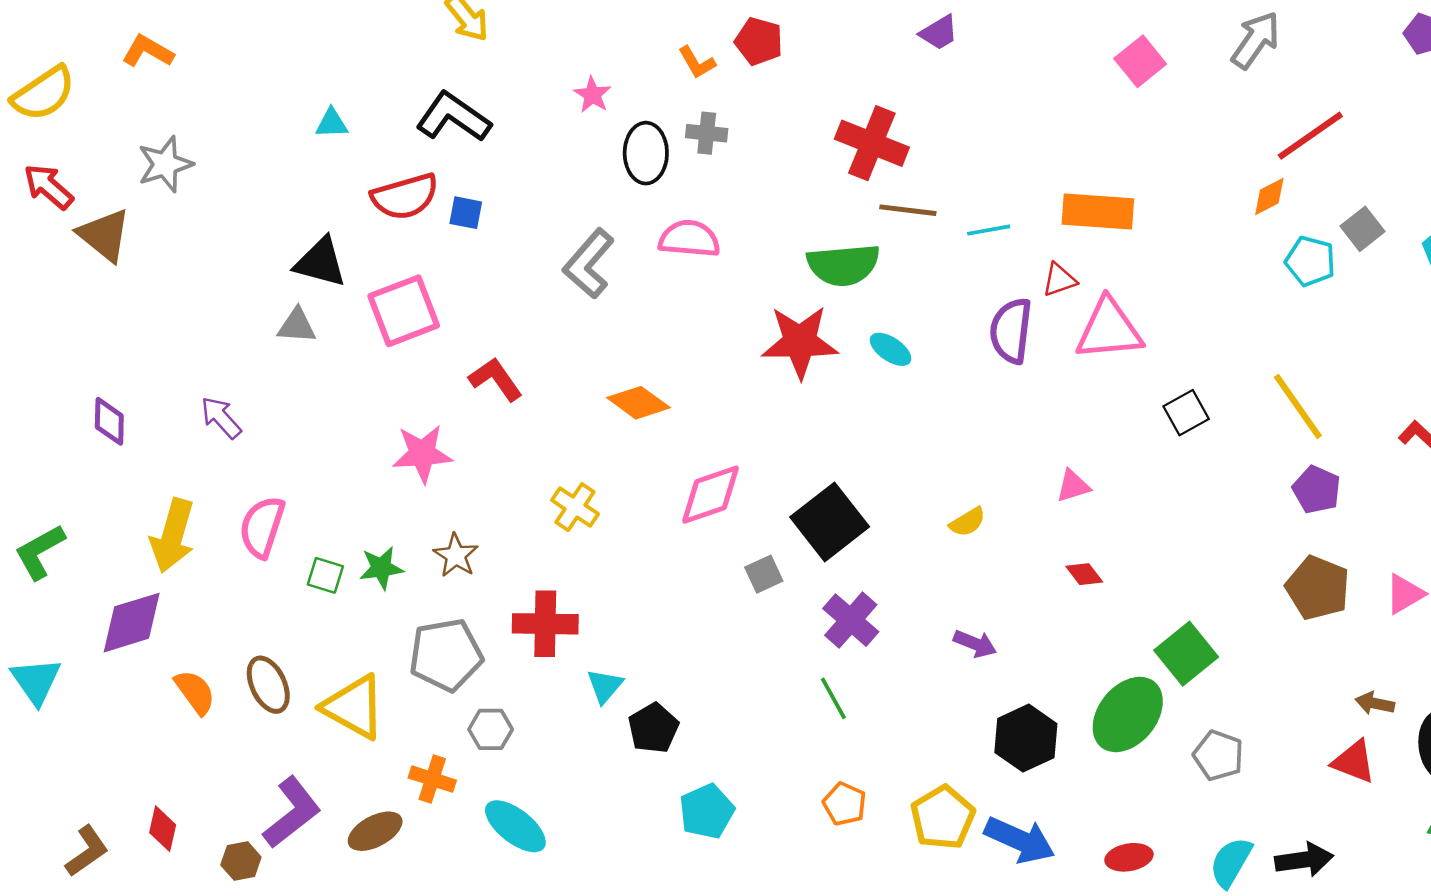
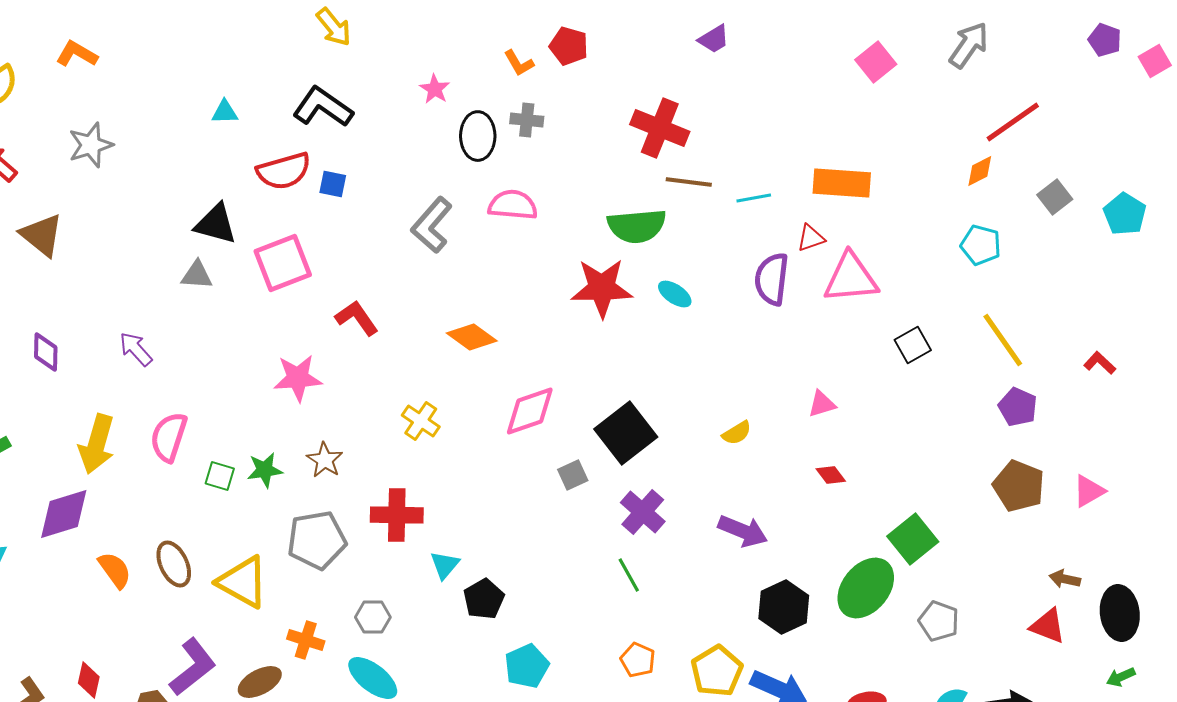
brown triangle: (104, 235) -> (42, 235), moved
cyan pentagon: (1310, 261) -> (981, 245), moved
purple arrow: (975, 644) -> (743, 531), size x1.4
gray hexagon: (491, 729) -> (373, 617), moved

